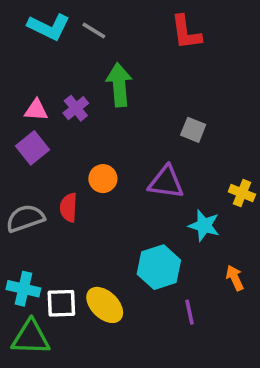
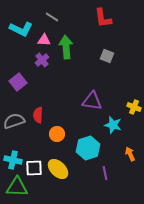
cyan L-shape: (49, 27) -> (21, 29), moved
pink triangle: (36, 110) -> (44, 40), moved
gray square: (193, 130) -> (107, 56), moved
orange circle: (103, 179) -> (57, 134), moved

